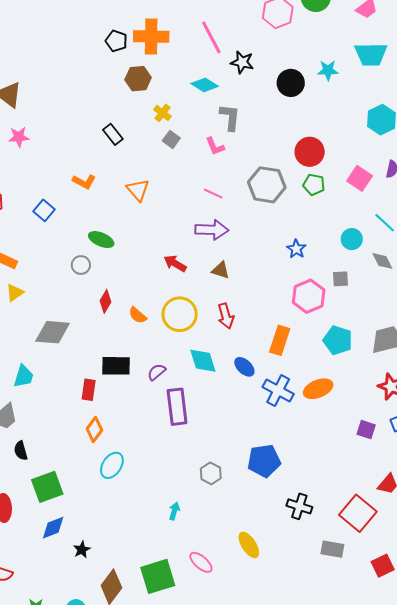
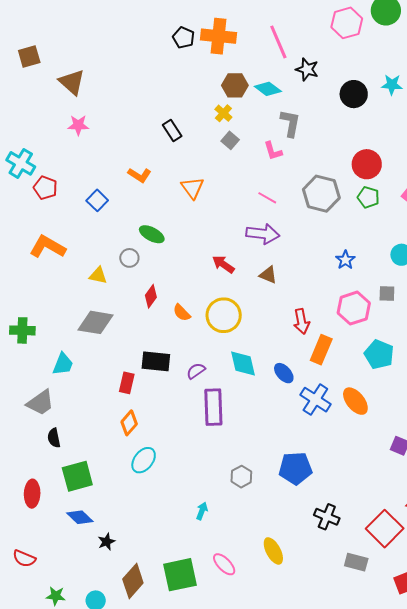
brown hexagon: (138, 79) -> (235, 85), moved
yellow triangle: (15, 293) -> (98, 275), moved, turned 42
red arrow: (226, 316) -> (302, 321), moved
orange ellipse: (318, 389) -> (355, 401), turned 68
blue diamond: (53, 528) -> (80, 517), turned 60

